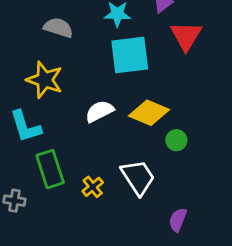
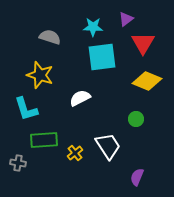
yellow diamond: (149, 113) -> (147, 81), moved
green rectangle: (50, 169) -> (44, 140), turned -76

